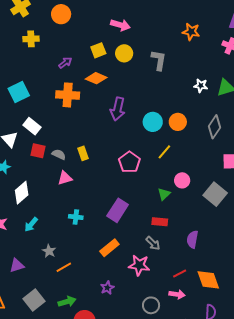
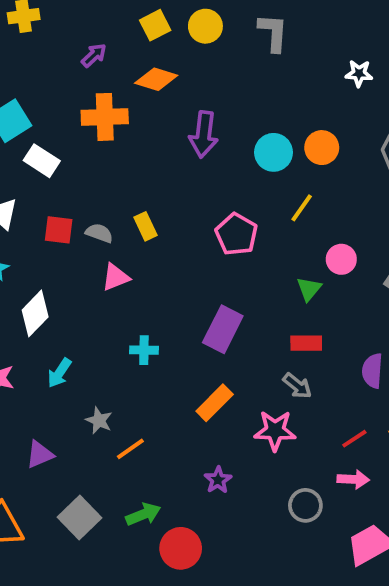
white rectangle: (32, 126) -> (42, 161), moved

